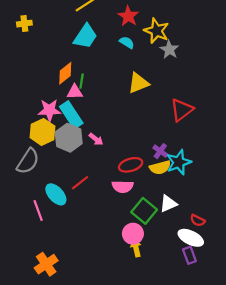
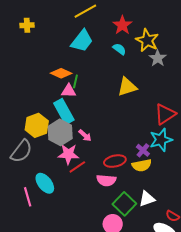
orange diamond: (65, 73) -> (61, 73), turned 60
pink star: (49, 110) -> (68, 154), moved
cyan star: (179, 162) -> (161, 140), moved
red line: (80, 183) -> (77, 167), moved

